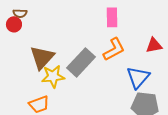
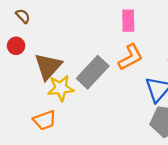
brown semicircle: (20, 13) -> (23, 16), turned -136
red circle: (14, 24) -> (16, 46), moved

